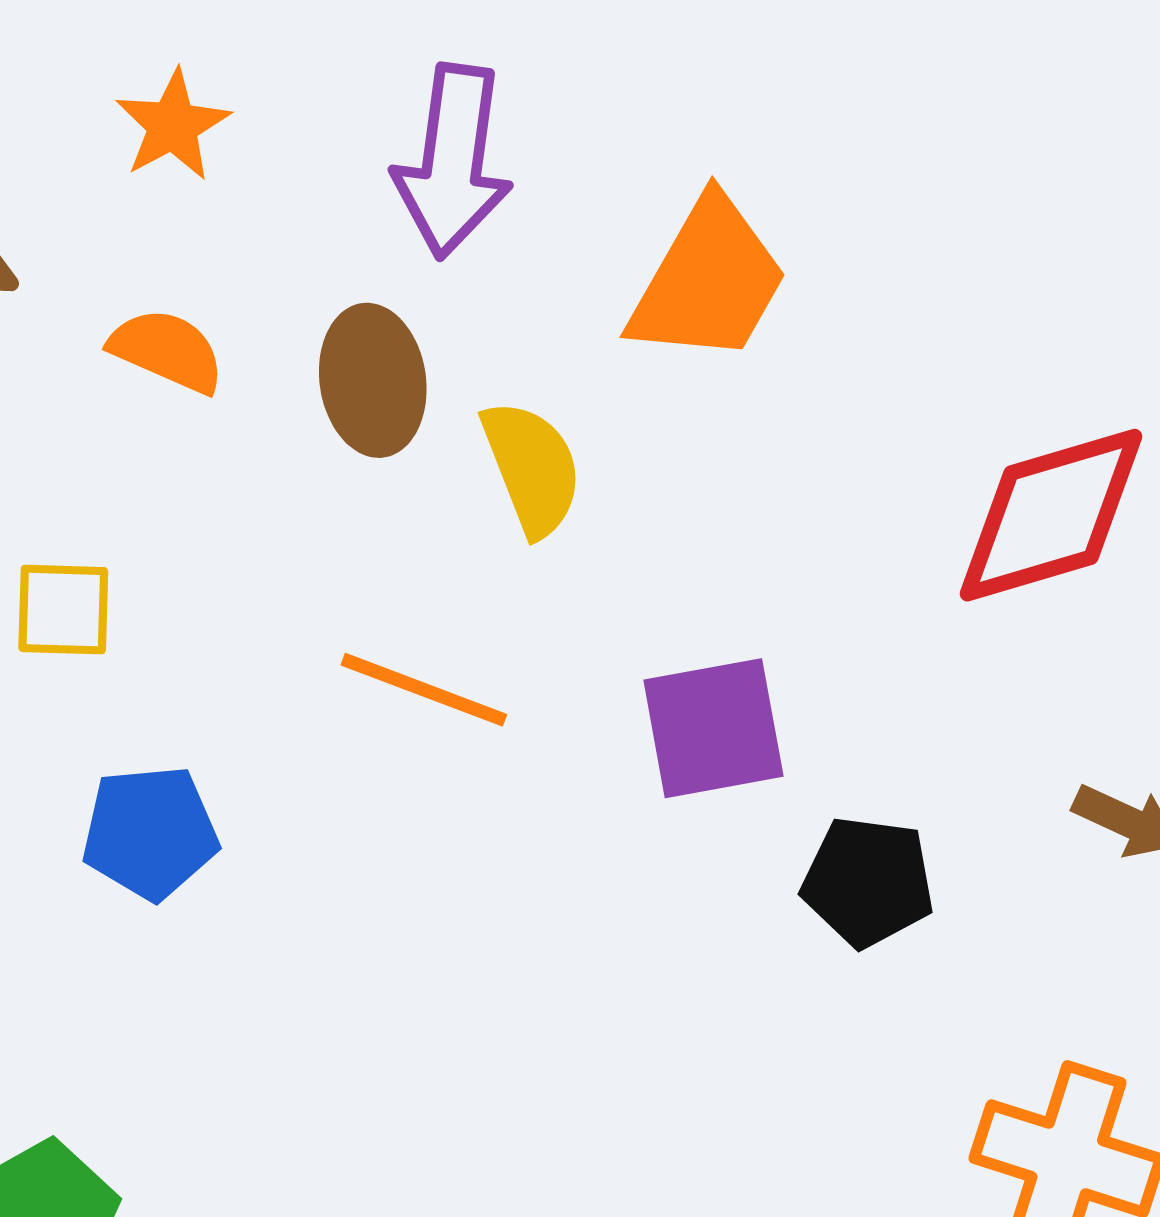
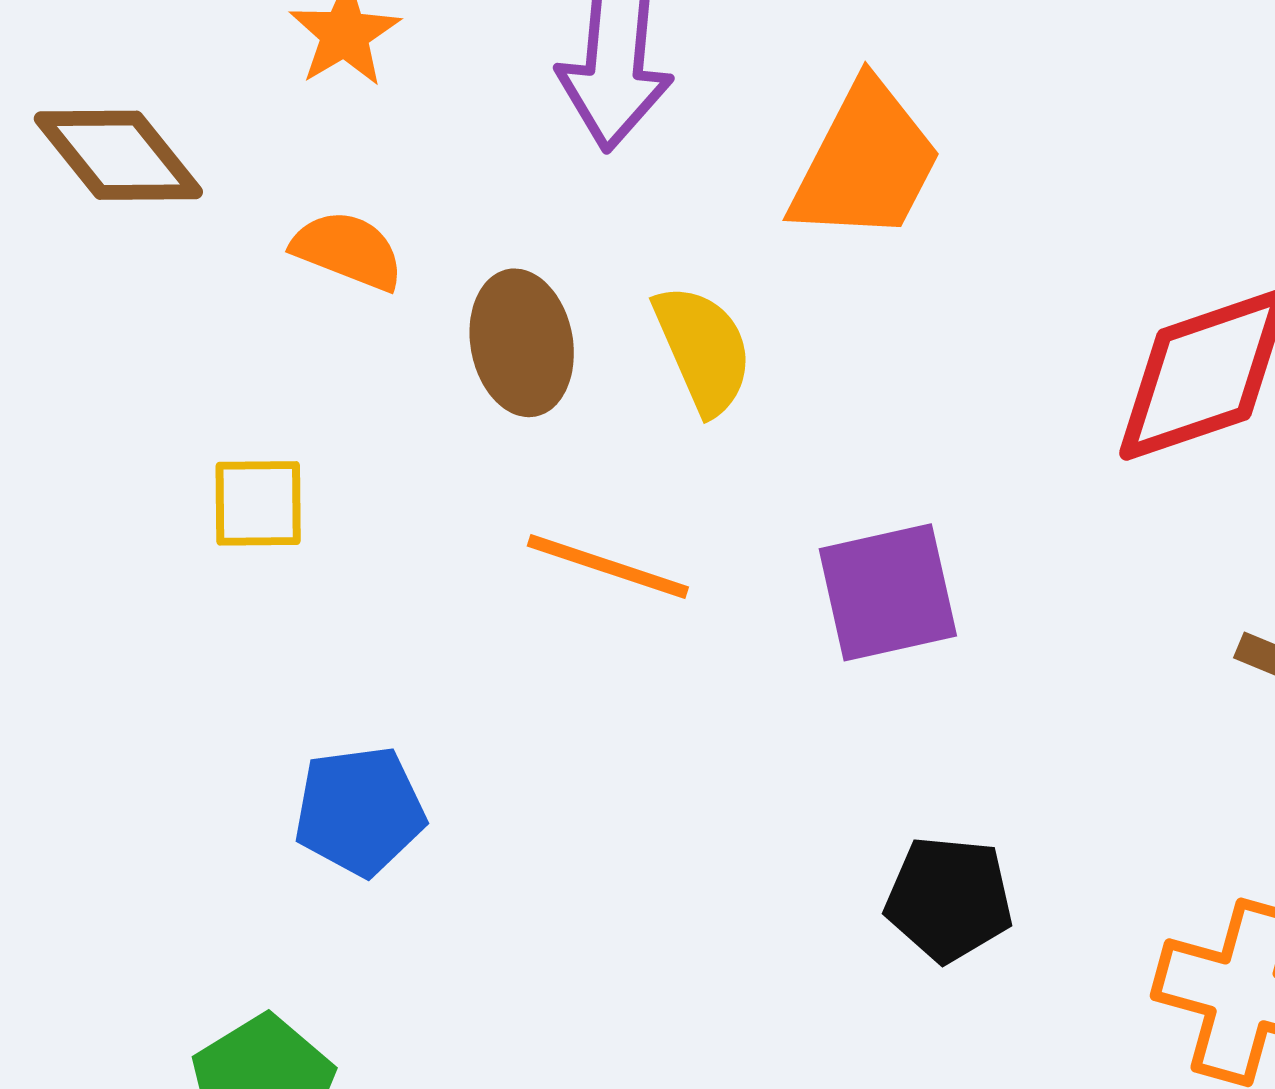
brown ellipse: (373, 380) -> (522, 343), moved
blue pentagon: (150, 833) -> (360, 811), moved
black pentagon: (868, 882) -> (949, 899), moved

